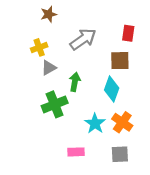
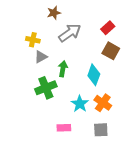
brown star: (49, 14) -> (54, 13), moved
red rectangle: (128, 33) -> (108, 28), turned 40
yellow cross: (39, 47) -> (33, 40), turned 32
brown square: (120, 61) -> (111, 51), moved, turned 30

